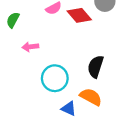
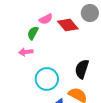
green semicircle: (13, 20) -> (33, 33), moved

